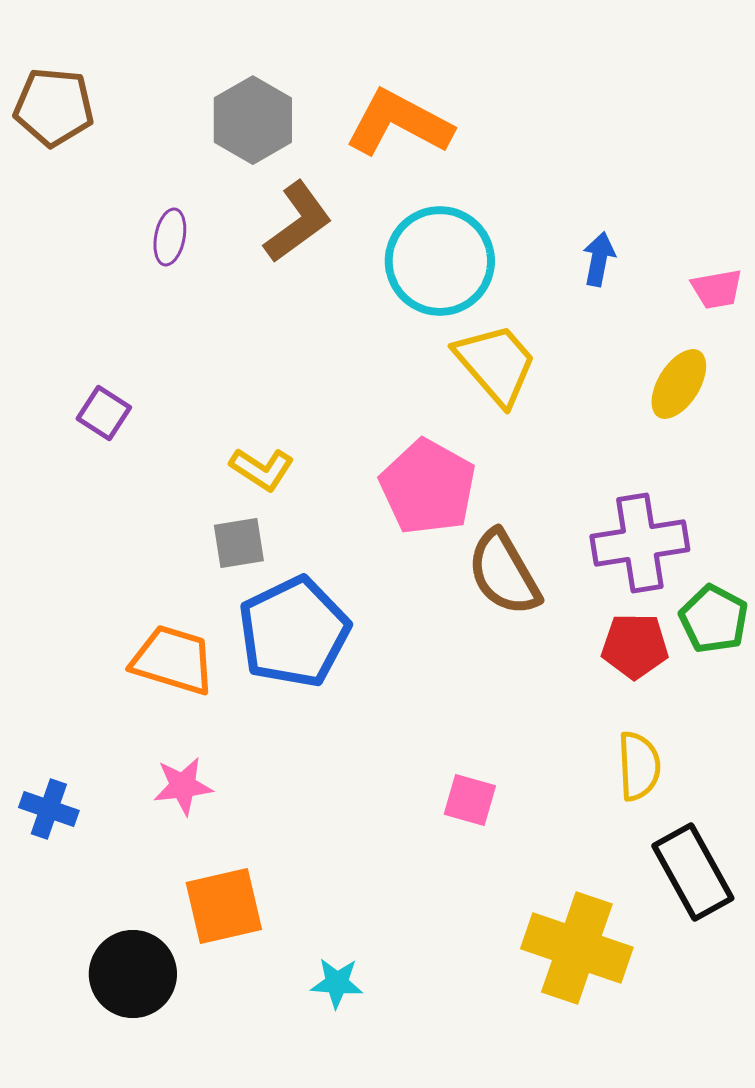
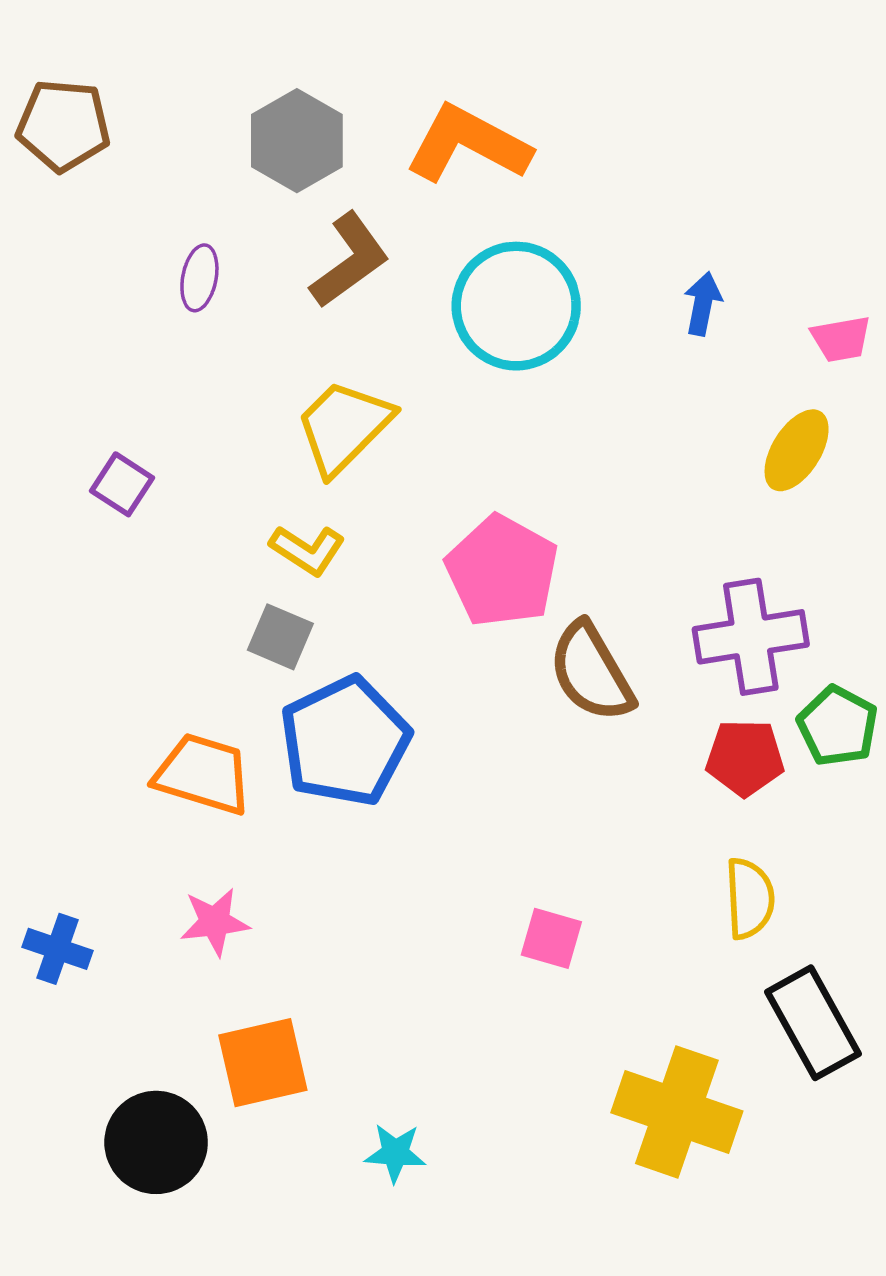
yellow trapezoid: (496, 364) -> (344, 427), moved, turned -94
gray square: (239, 543) -> (280, 637), turned 32

